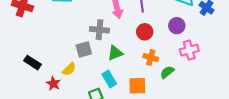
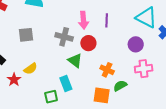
red circle: (145, 32) -> (88, 43), moved
gray square: (84, 49) -> (26, 35), moved
green triangle: (115, 53) -> (75, 60), turned 49
orange square: (137, 86) -> (102, 95), moved

